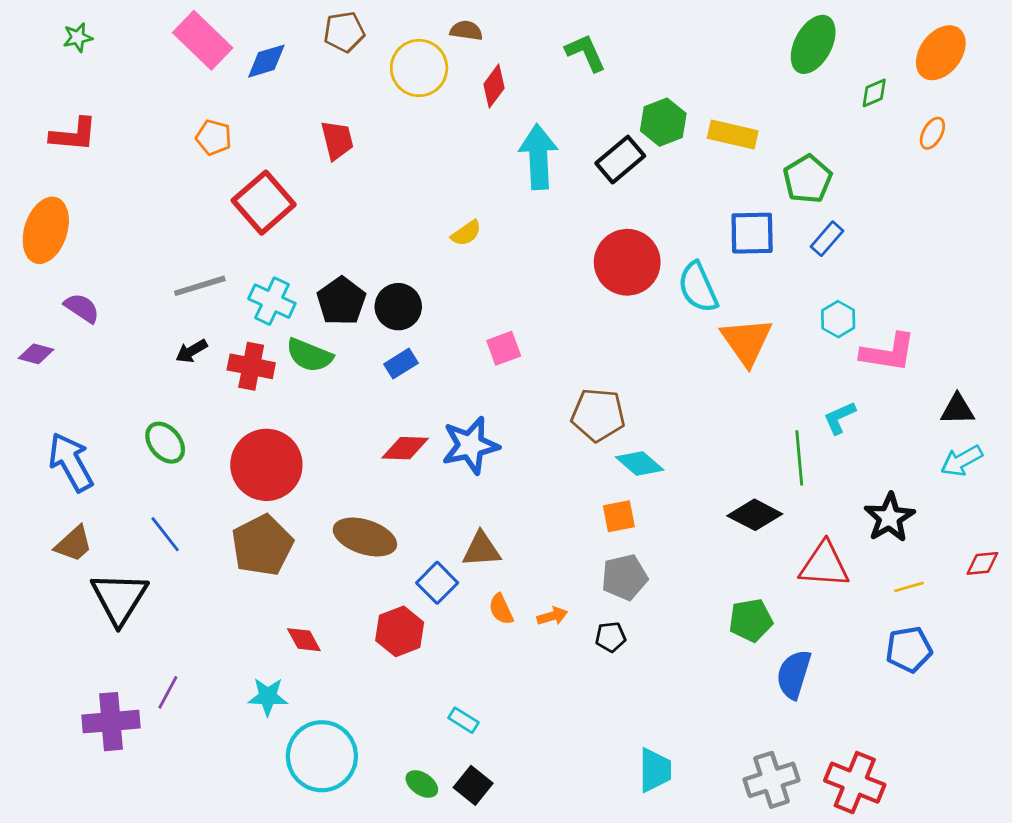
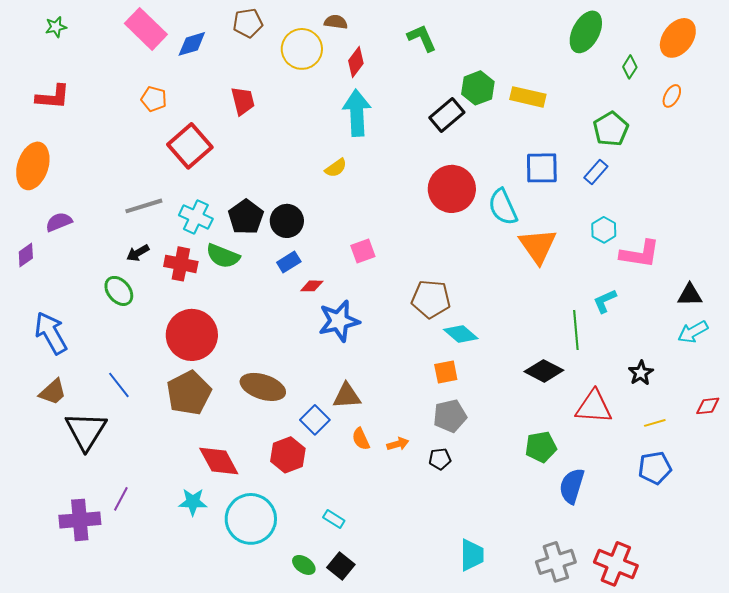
green diamond: (874, 93) -> (630, 67), turned -35
cyan arrow: (538, 157) -> (357, 113), moved
green pentagon: (808, 179) -> (611, 129), moved
purple semicircle: (82, 308) -> (59, 222), turned -56
purple diamond: (36, 354) -> (26, 255), turned -50
green ellipse: (165, 443) -> (119, 291), moved
red diamond: (405, 448) -> (312, 286), moved, size x0.7
black star: (889, 518) -> (641, 373), size x0.7
red diamond: (304, 640) -> (219, 461), size x1.6
cyan circle: (322, 756) -> (251, 519), moved

